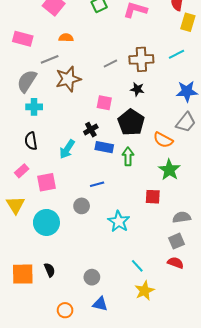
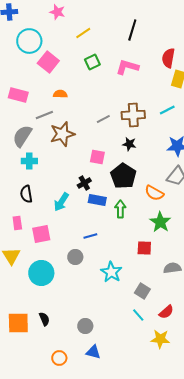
pink rectangle: (22, 171) -> (17, 223), turned -56
gray square: (177, 241) -> (142, 291), moved, turned -35
red semicircle: (175, 263) -> (166, 312), turned 119
cyan line: (137, 266) -> (138, 315), moved
yellow star: (145, 291) -> (160, 339), moved, turned 30

